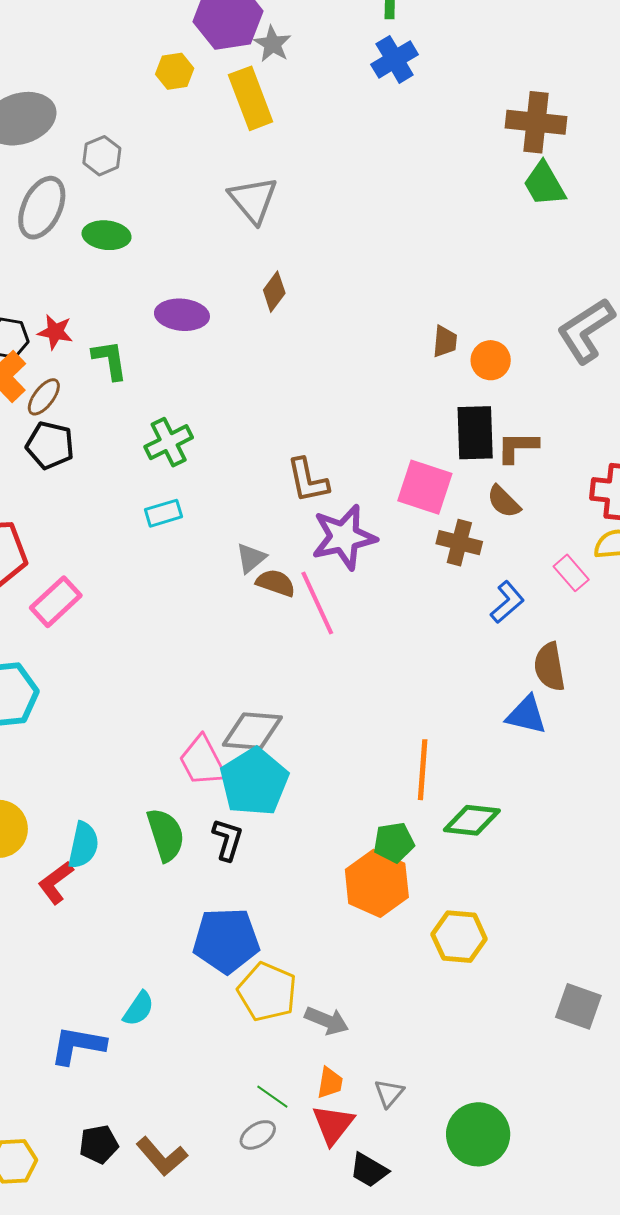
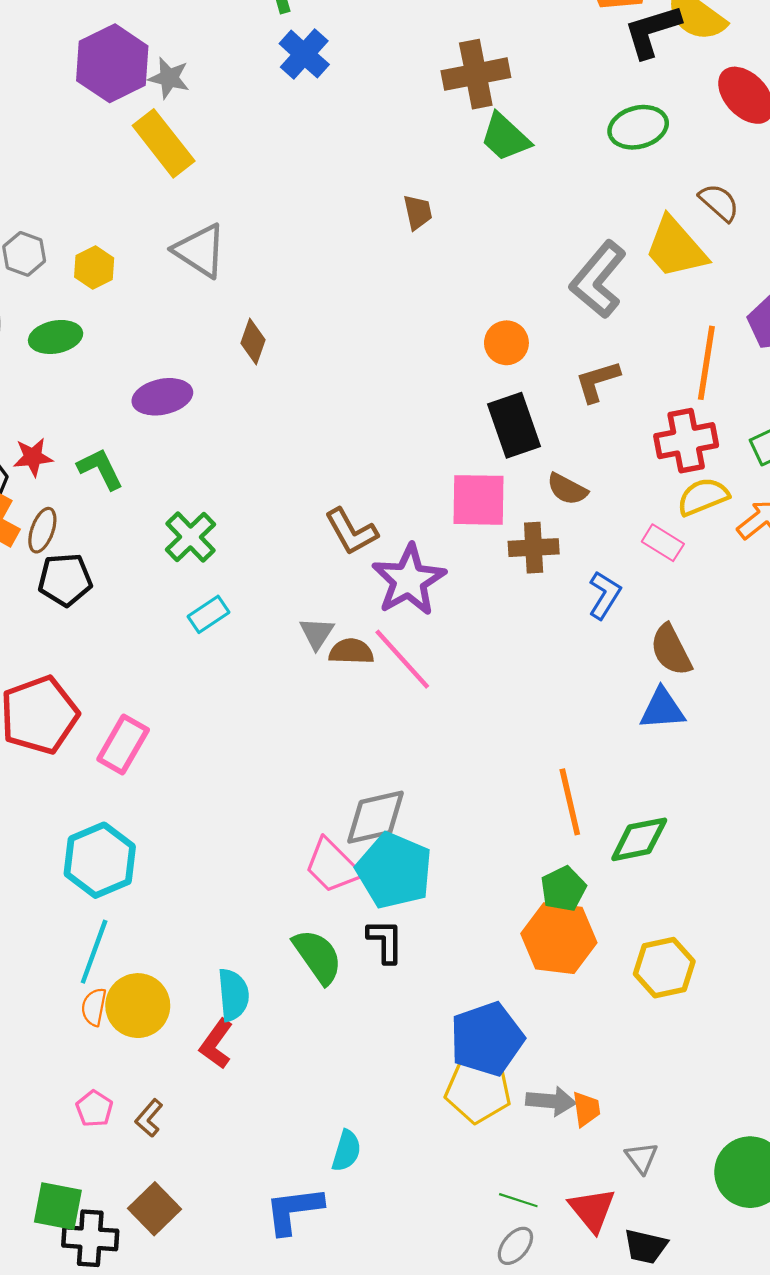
yellow hexagon: (175, 71) -> (94, 267), moved
brown trapezoid: (445, 342) -> (418, 212), moved
brown L-shape: (518, 447) -> (597, 381), moved
blue pentagon: (226, 940) -> (487, 1039), moved
orange trapezoid: (330, 1083) -> (586, 1109), moved

